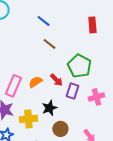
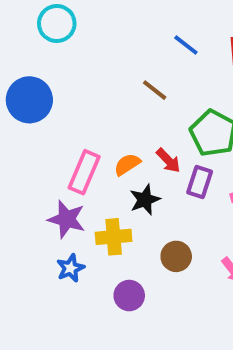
blue line: (43, 21) -> (186, 45), moved
black star: (49, 108) -> (145, 200), moved

